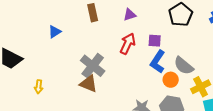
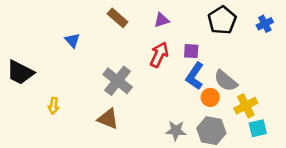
brown rectangle: (93, 13) -> (118, 18), turned -36
blue triangle: (55, 32) -> (72, 40), turned -40
brown triangle: (89, 84) -> (108, 119), moved

